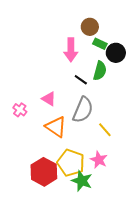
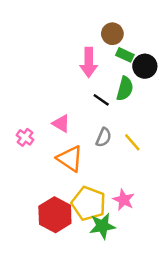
gray semicircle: (83, 110) -> (104, 137), size x0.6
yellow line: (105, 130) -> (132, 142), moved
green star: (82, 181) -> (102, 226), turned -30

